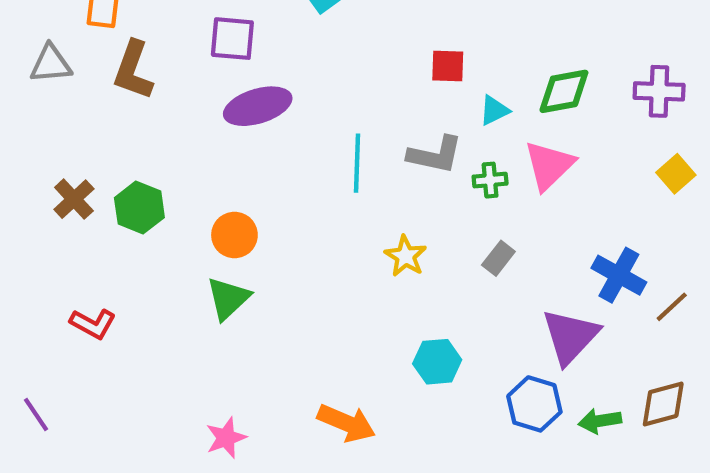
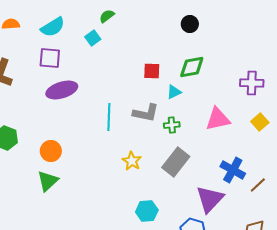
green diamond: (564, 91) -> (192, 67), moved
pink triangle: (549, 165) -> (218, 119), moved, turned 32
gray rectangle: (498, 258) -> (176, 162), size x1.8

